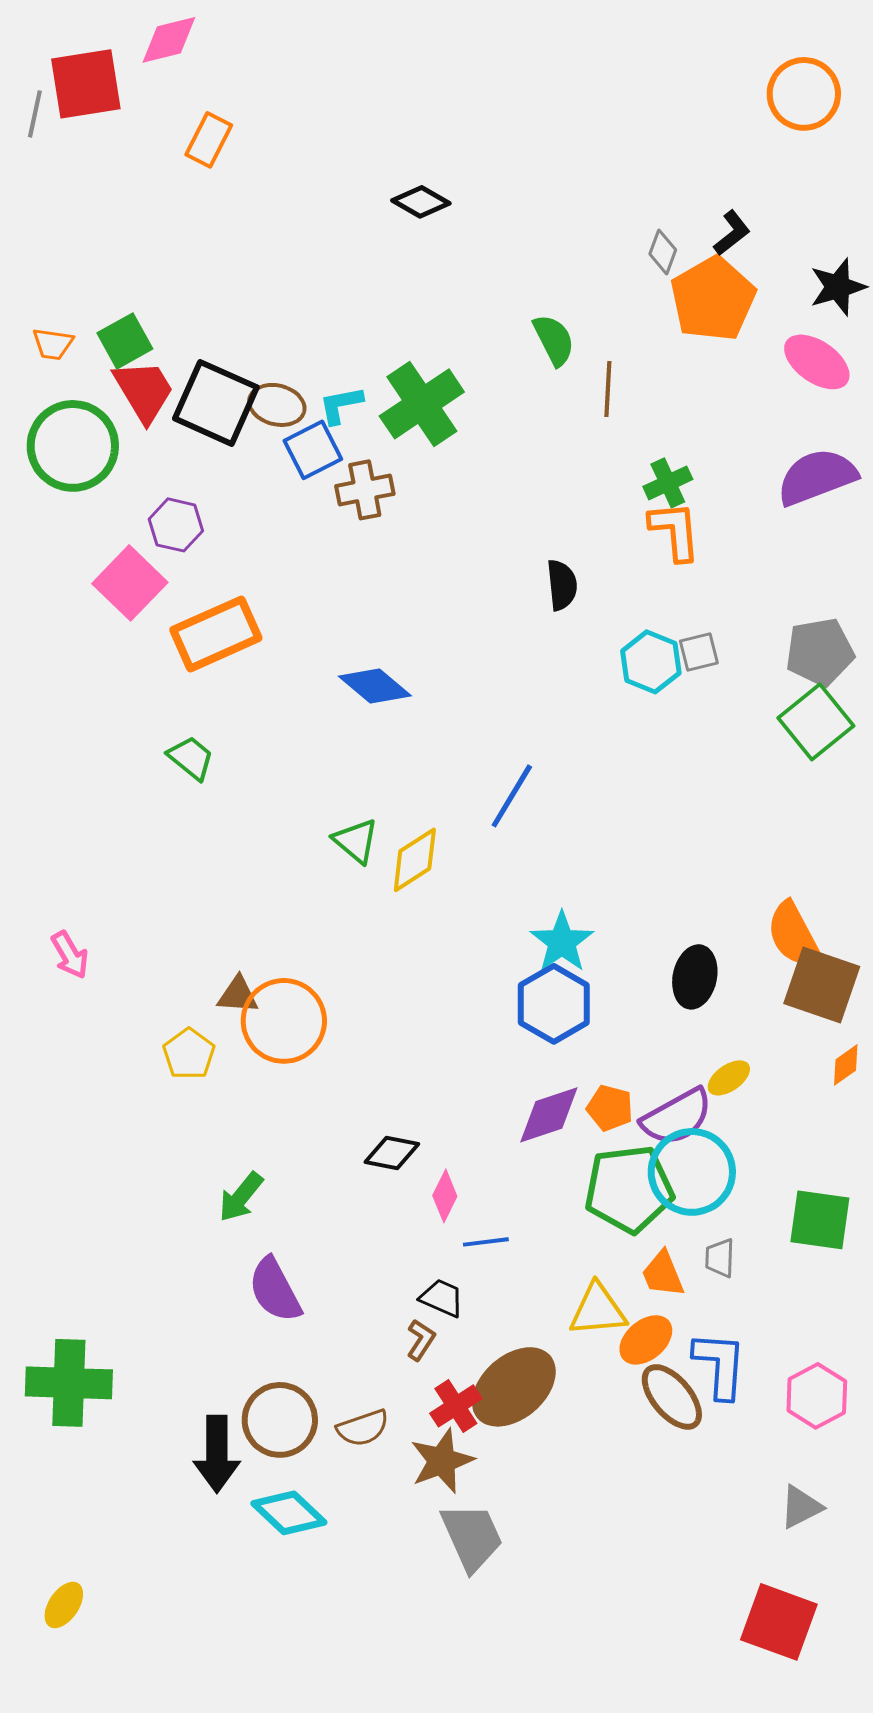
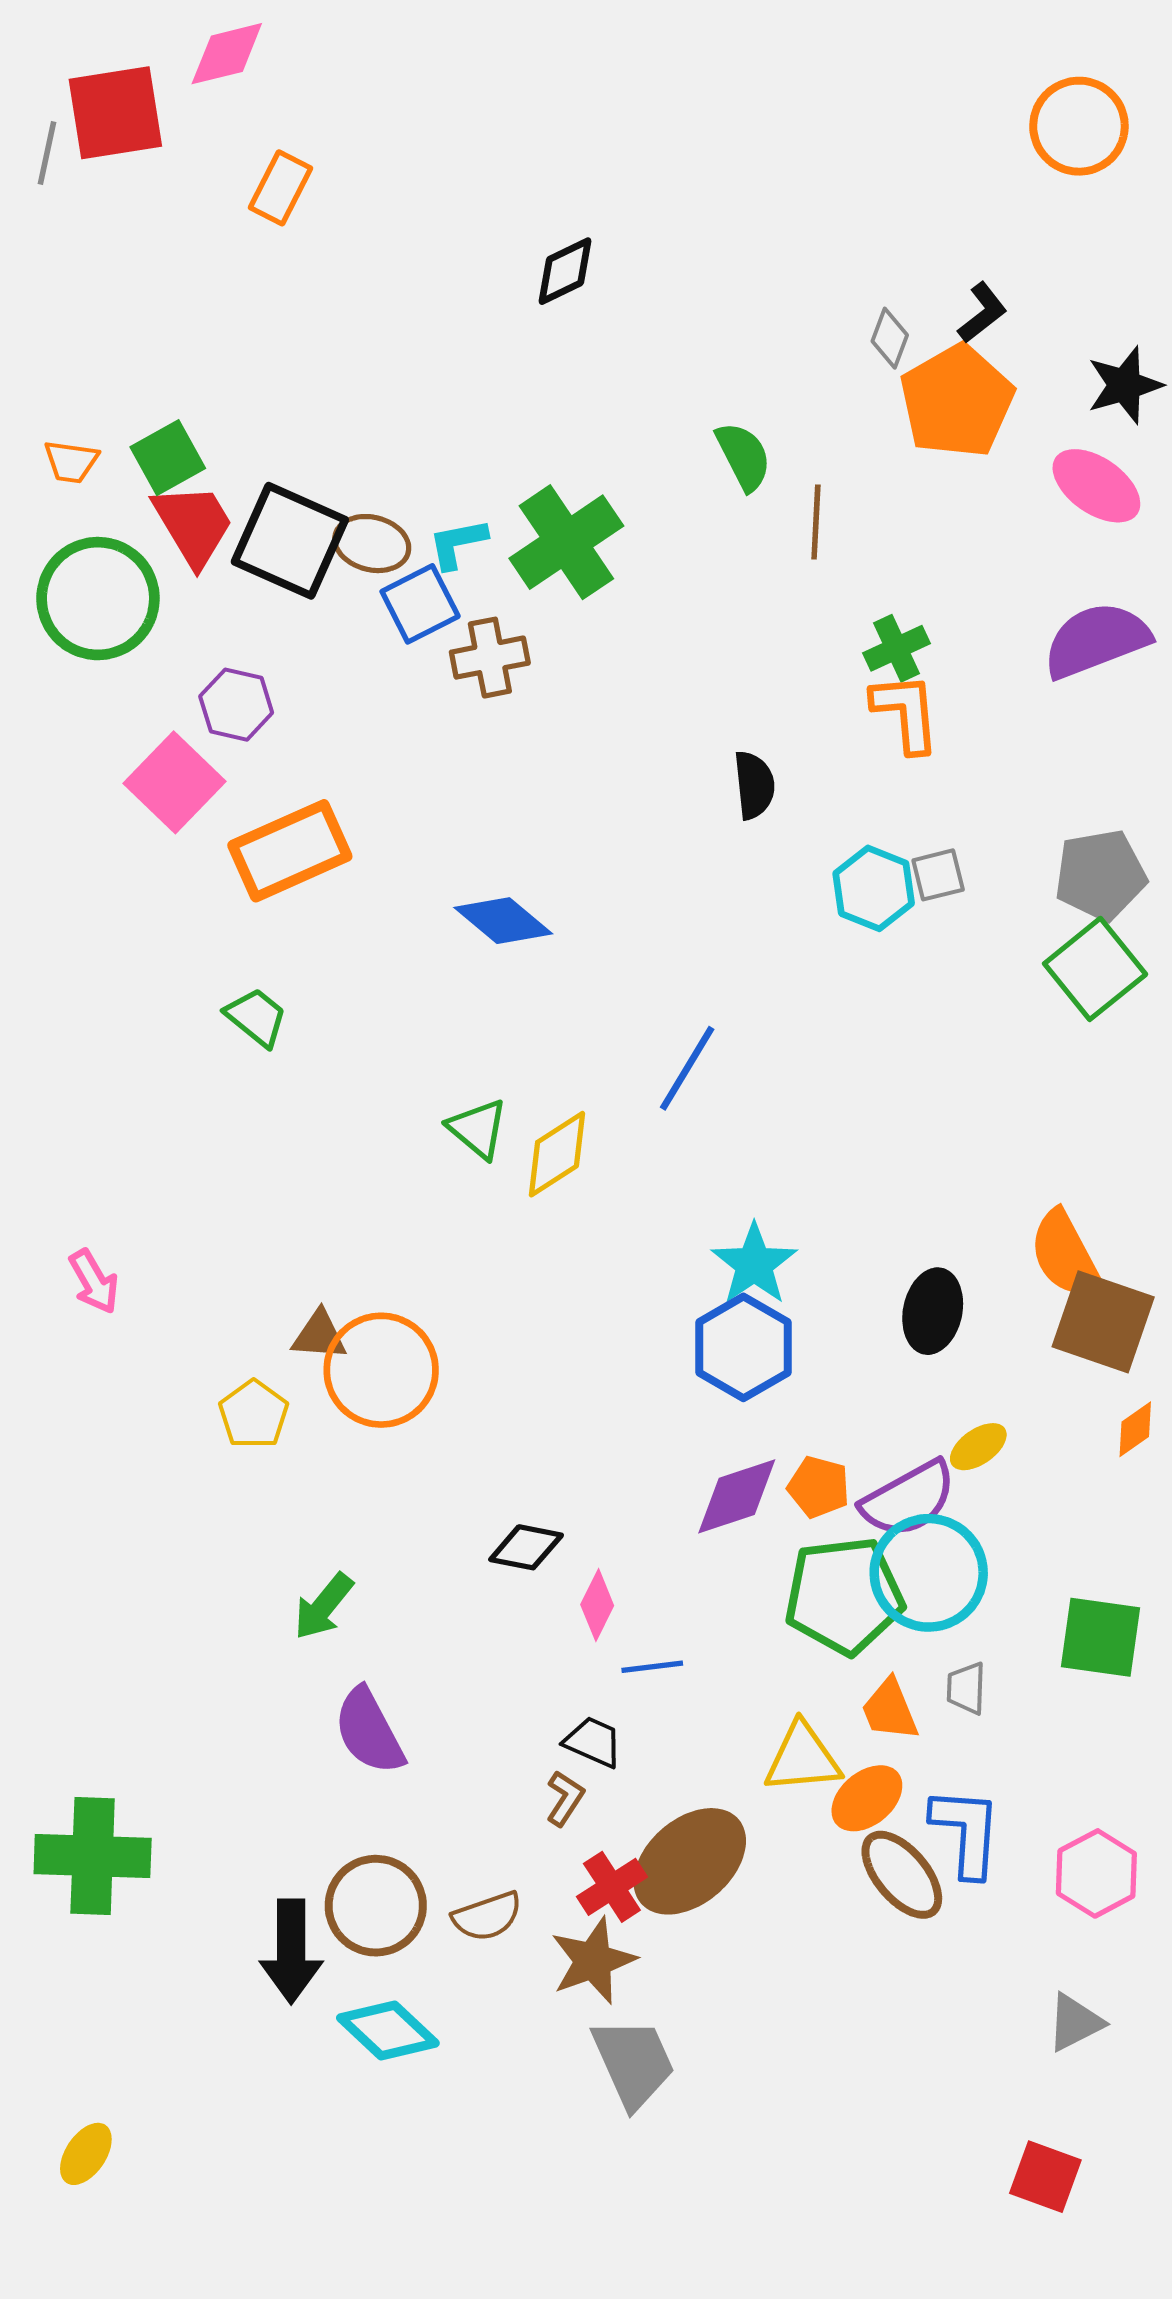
black diamond: (421, 202) -> (565, 271), turned -56
red square: (779, 1622) -> (1045, 2177), size x0.7

